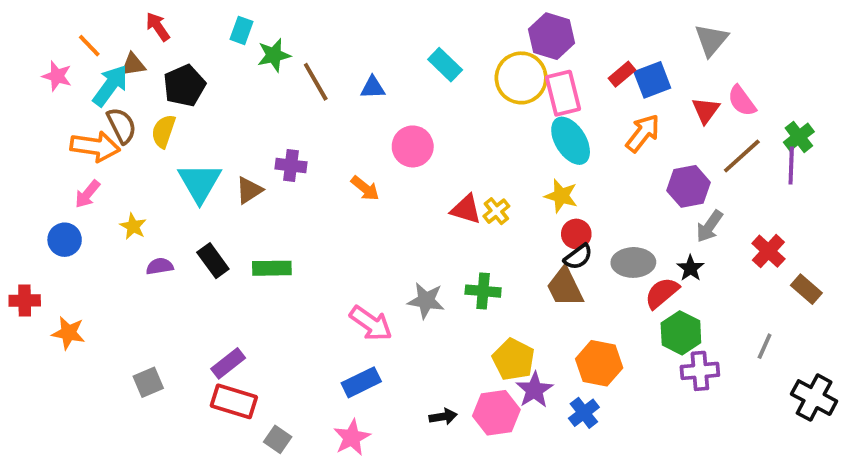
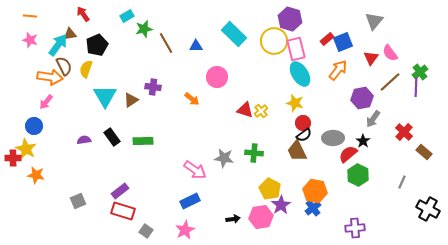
cyan rectangle: (241, 30) -> (127, 16), turned 40
orange line: (89, 46) -> (30, 16), moved, turned -40
cyan rectangle: (445, 65) -> (234, 34), size x1.4
yellow star: (133, 226) -> (26, 149), moved, size x1.5
purple cross: (700, 371) -> (355, 228), moved
blue cross: (584, 413) -> (313, 208), moved

